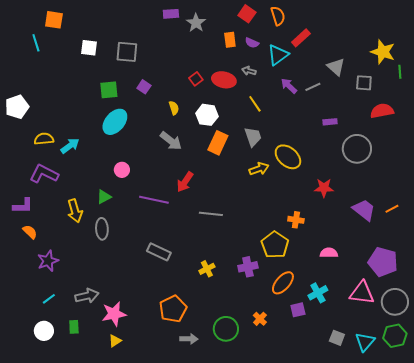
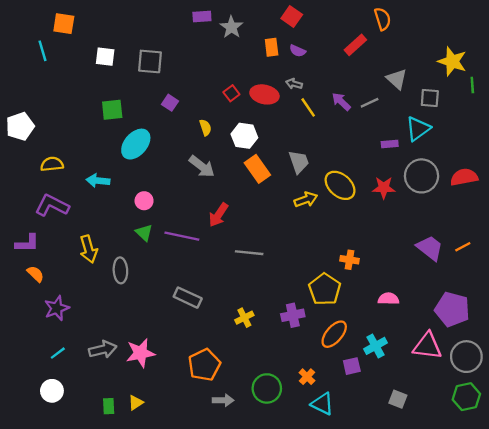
orange semicircle: (278, 16) -> (383, 19), moved
cyan triangle: (278, 55) -> (418, 129), moved
green square: (109, 90) -> (112, 110), moved
yellow line: (255, 104) -> (308, 107), moved
red semicircle: (382, 111) -> (464, 177), moved
orange rectangle: (218, 143) -> (257, 169), turned -60
cyan arrow: (70, 146) -> (98, 181), moved, turned -138
red star: (324, 188) -> (384, 188), moved
green triangle: (104, 197) -> (144, 233), moved, turned -49
pink star: (114, 314) -> (141, 353), moved
green rectangle: (74, 327) -> (109, 406), moved
cyan triangle: (365, 342) -> (322, 404), moved, turned -45

